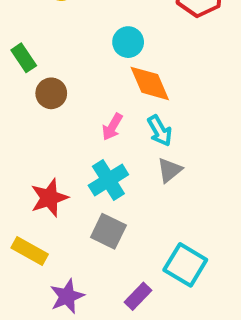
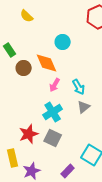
orange diamond: (150, 83) -> (47, 63), moved
red star: (49, 198) -> (29, 134), moved
yellow rectangle: (30, 251) -> (13, 158), moved, turned 48

